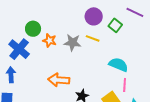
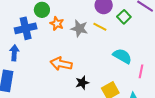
blue cross: (19, 49) -> (26, 28), turned 30
pink line: (125, 85) -> (141, 71), moved

